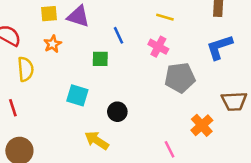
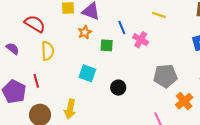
orange star: (53, 44) -> (85, 32), moved
pink cross: (158, 47) -> (141, 40), moved
gray pentagon: (180, 78) -> (165, 76), moved
yellow arrow: (97, 140) -> (70, 109), moved, turned -114

